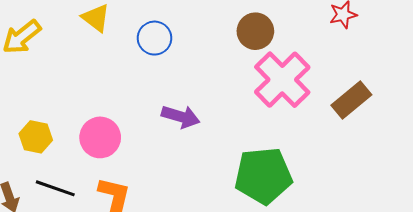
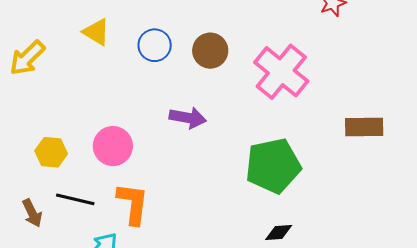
brown circle: (255, 31) -> (210, 51), moved
brown rectangle: (351, 100) -> (364, 127), moved, turned 45

